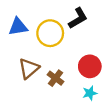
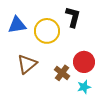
black L-shape: (78, 18) -> (73, 17), turned -45
brown cross: (56, 78) -> (62, 73), moved

